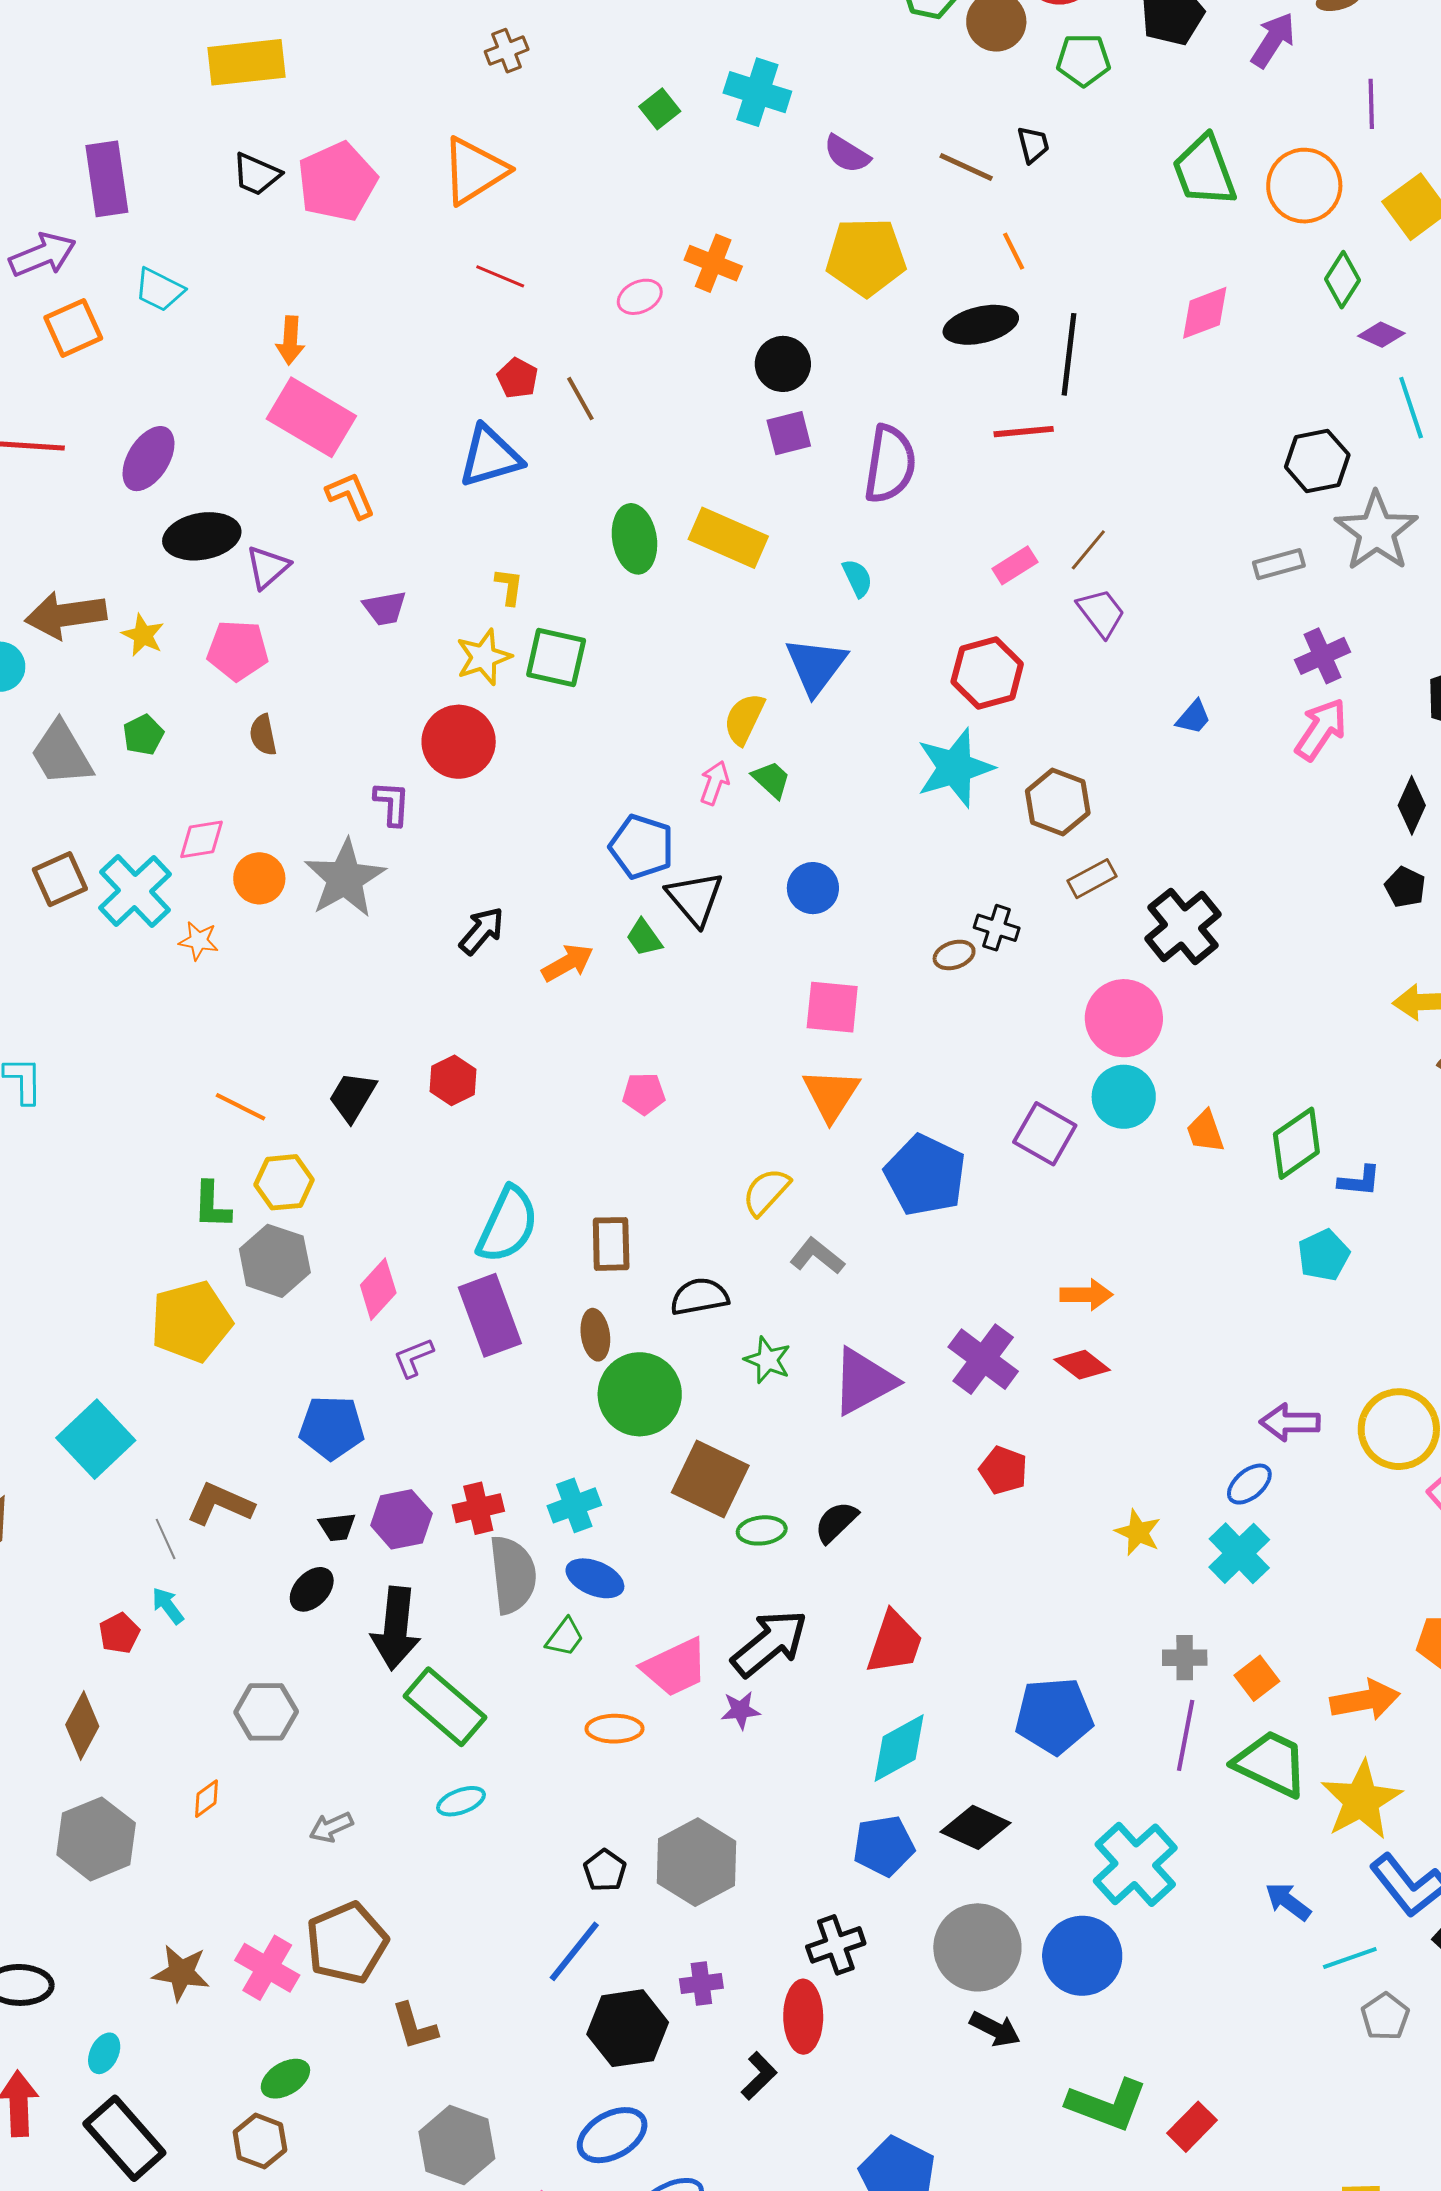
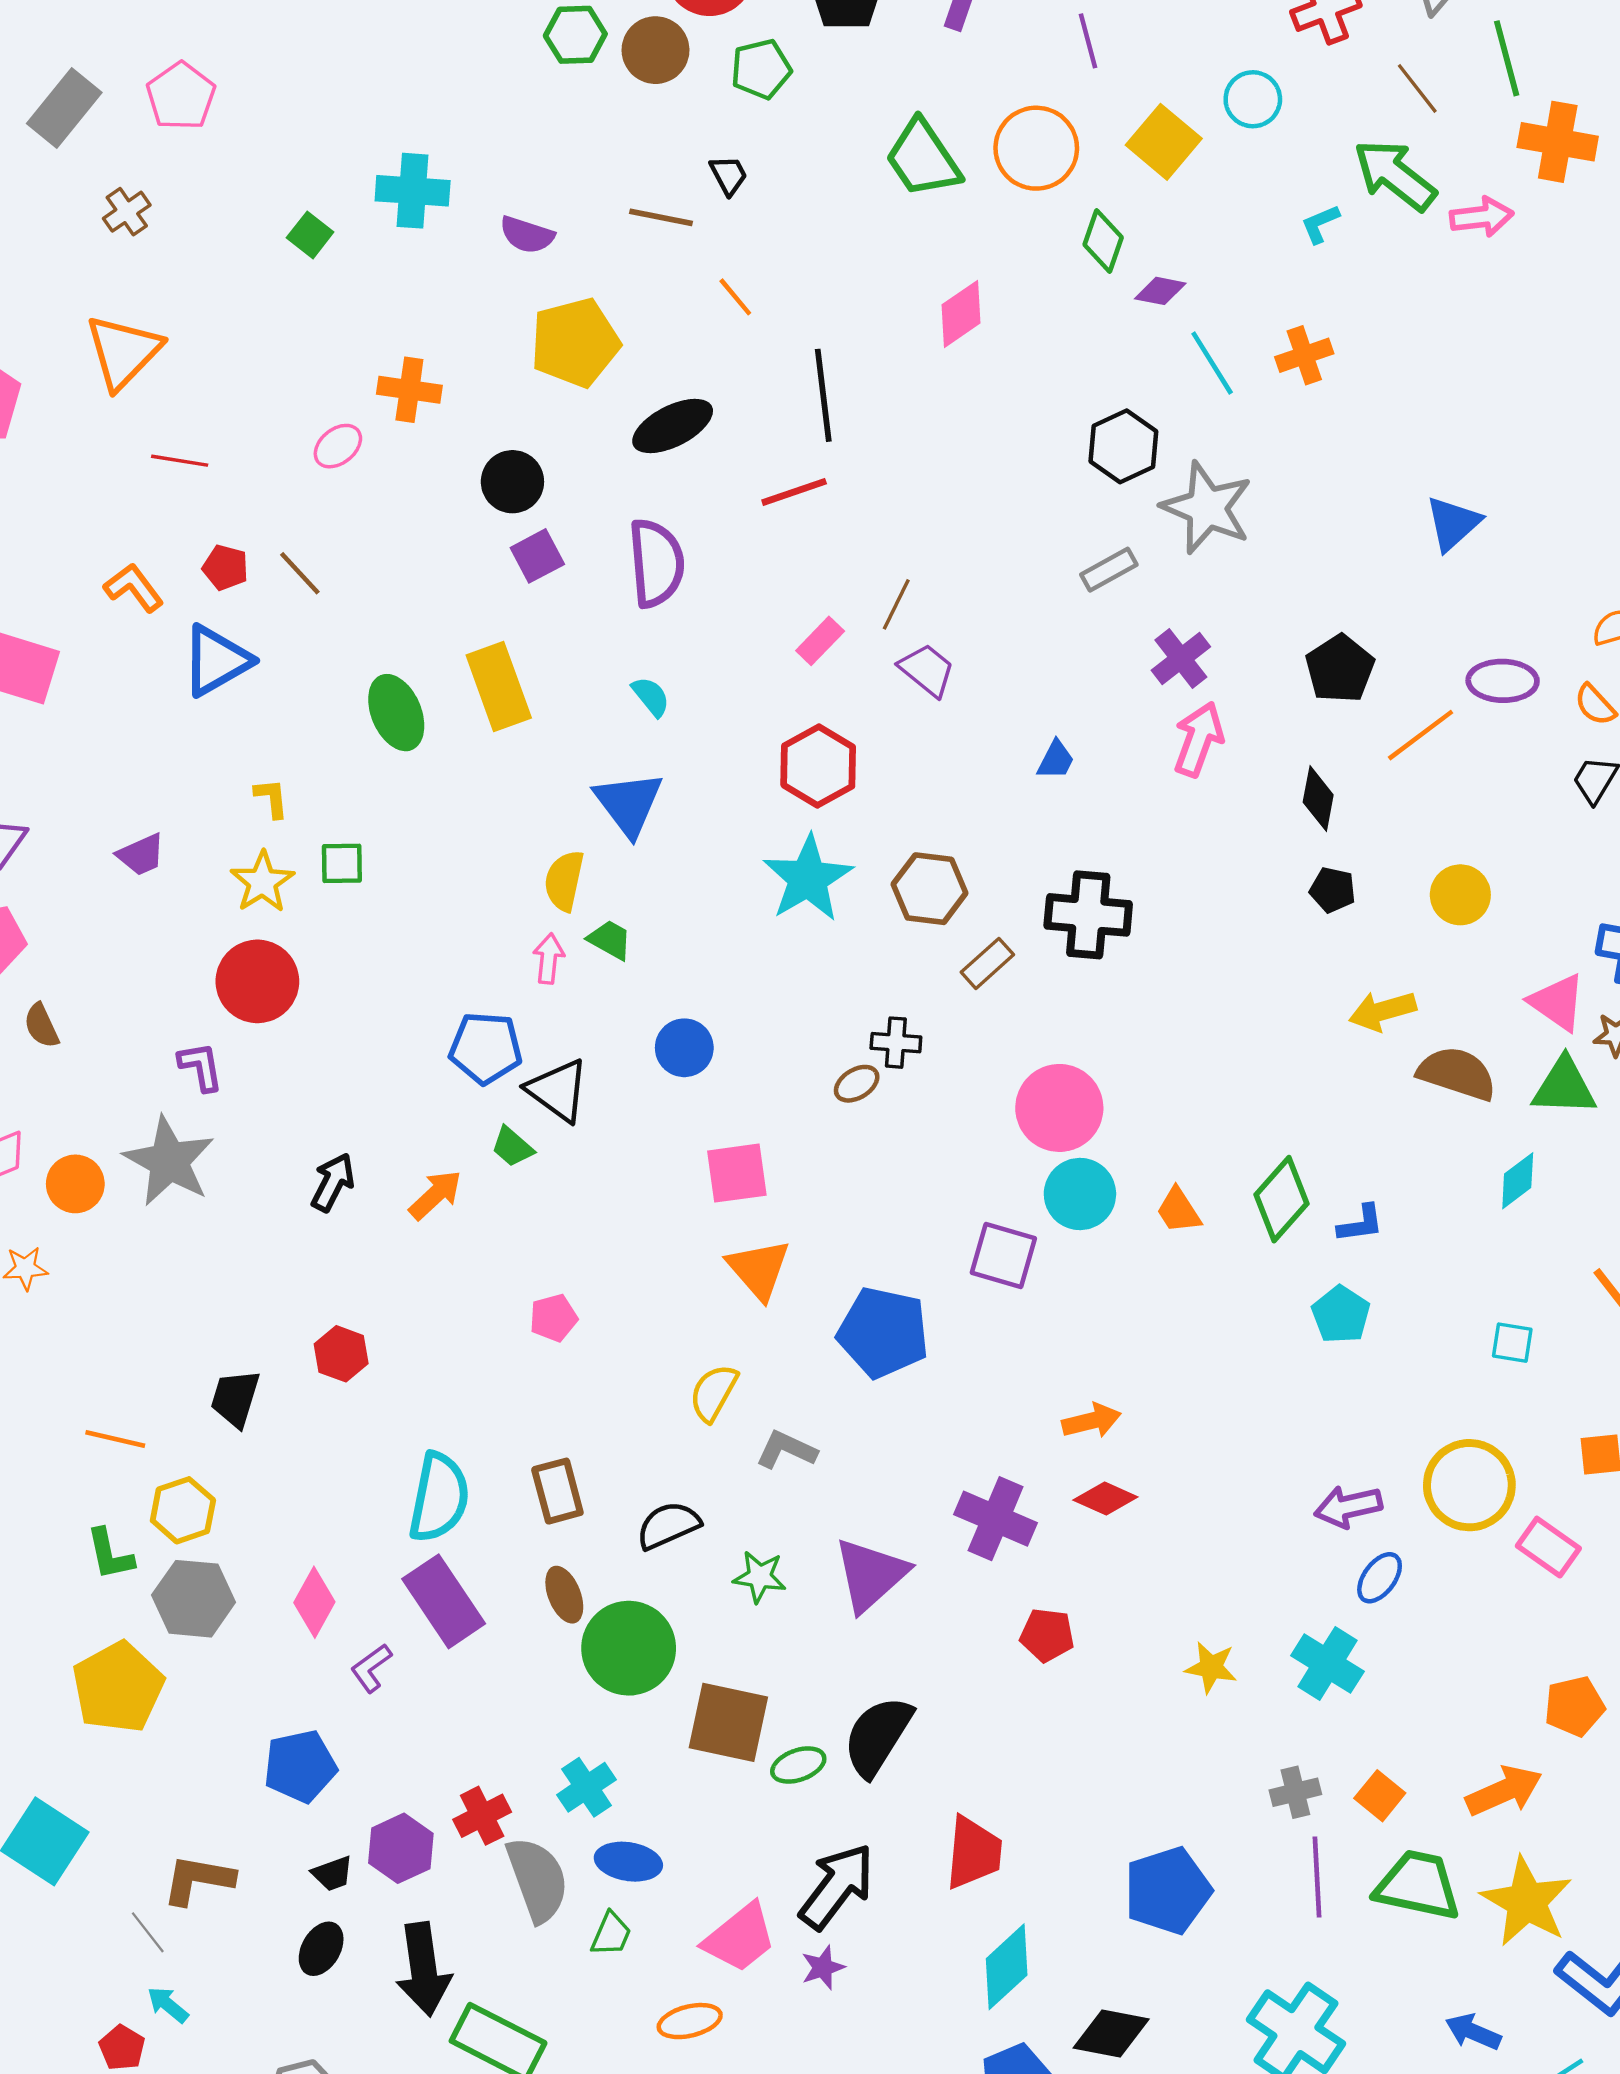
black ellipse: (981, 325) -> (673, 426), moved
orange L-shape: (351, 495) -> (134, 588), moved
yellow rectangle: (728, 538) -> (499, 687), turned 60
green square: (556, 658) -> (342, 863), size x0.7
black cross: (1183, 926) -> (1088, 915), moved, turned -32
blue ellipse: (1249, 1484) -> (1380, 1578), moved
black semicircle: (836, 1522) -> (878, 1736), size x1.6

